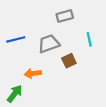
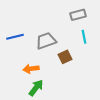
gray rectangle: (65, 16) -> (78, 15), moved
green arrow: (15, 94) -> (36, 88), moved

